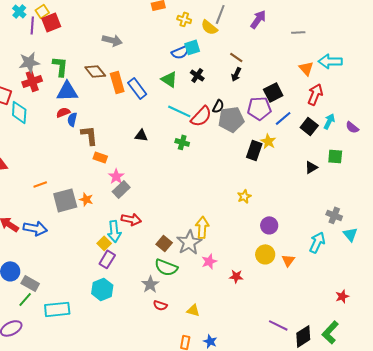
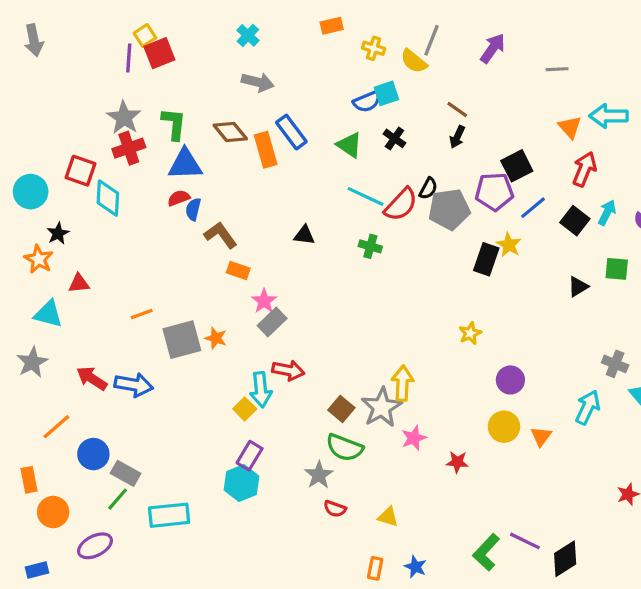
cyan cross: (19, 11) -> (248, 35), moved
gray star: (29, 62) -> (124, 118), turned -30
blue rectangle: (137, 88) -> (291, 132), moved
brown L-shape: (89, 135) -> (221, 235), turned -30
purple rectangle: (107, 259) -> (250, 456), moved
green L-shape: (330, 332) -> (486, 552), moved

